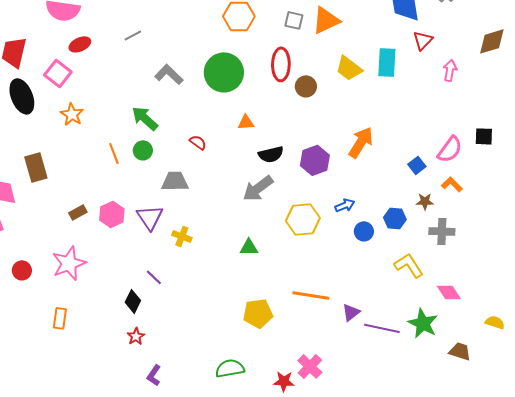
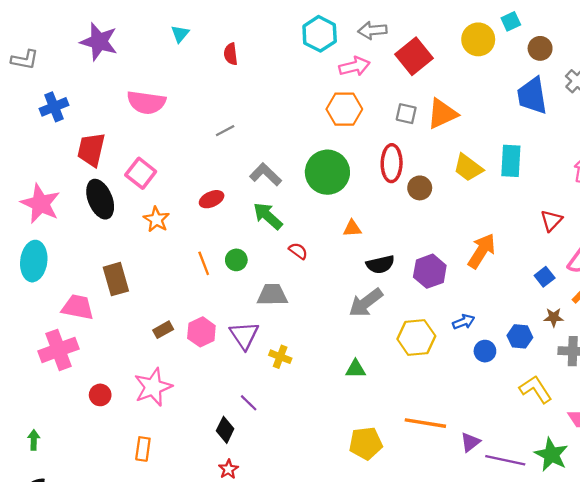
red triangle: (423, 40) -> (551, 221), moved
red ellipse: (80, 44) -> (212, 199), moved
green arrow: (145, 118) -> (268, 216), moved

